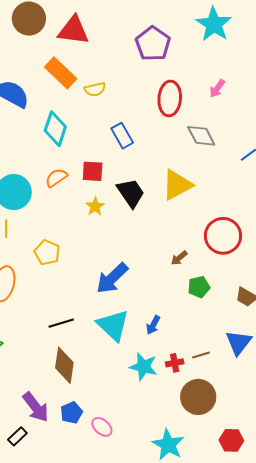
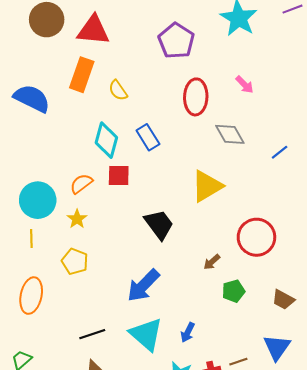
orange rectangle: (61, 73) -> (82, 75), turned 68
pink arrow: (217, 88) -> (245, 85), turned -78
yellow semicircle: (95, 89) -> (118, 90), turned 70
cyan diamond: (55, 129) -> (106, 140), moved
black trapezoid: (131, 193) -> (159, 224), moved
yellow star: (95, 206) -> (77, 219), moved

